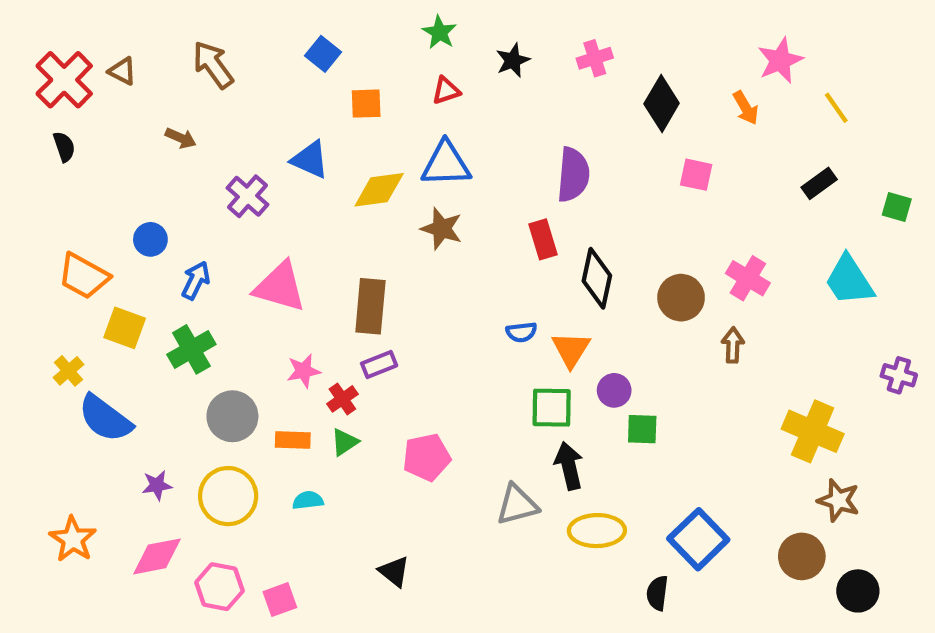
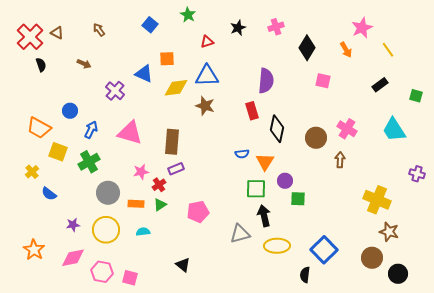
green star: (439, 32) -> (188, 15), moved
brown arrow: (213, 65) -> (99, 30), size x0.6
orange square: (366, 104) -> (167, 59), moved
black semicircle: (64, 147) -> (41, 65), moved
blue semicircle: (105, 418) -> (49, 194), size x0.6
pink square: (280, 600) -> (130, 278), turned 35

